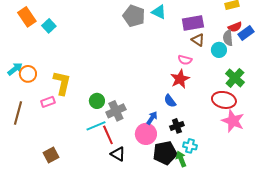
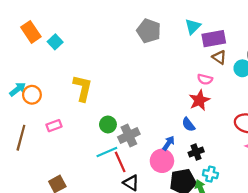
cyan triangle: (159, 12) -> (193, 26), moved, turned 49
yellow L-shape: (62, 83) -> (83, 88), moved

